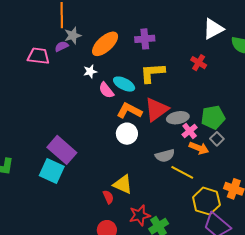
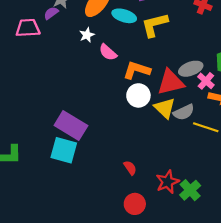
cyan ellipse: (124, 84) -> (124, 16), moved
red triangle: (157, 109) -> (171, 82), moved, turned 32
yellow triangle: (123, 184) -> (165, 108), moved, turned 30

